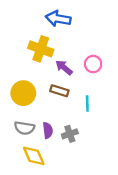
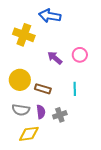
yellow cross: (41, 49) -> (24, 35), moved
brown rectangle: (59, 91) -> (43, 89), moved
yellow diamond: (34, 156) -> (29, 134), turned -75

